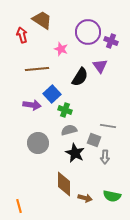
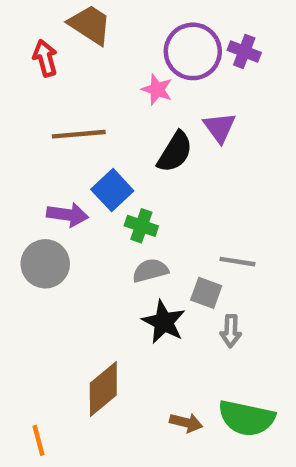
purple cross: (111, 41) -> (244, 51), moved
pink star: (61, 49) -> (157, 89), moved
gray circle: (38, 143) -> (45, 264), moved
brown diamond: (64, 184) -> (103, 389), moved, turned 50
green semicircle: (112, 196) -> (246, 418), size x1.4

